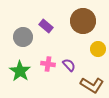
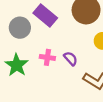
purple rectangle: (46, 26) -> (45, 16), size x1.5

